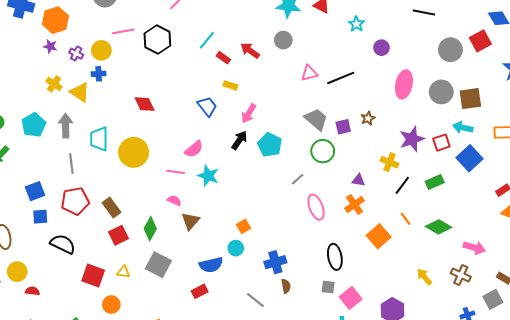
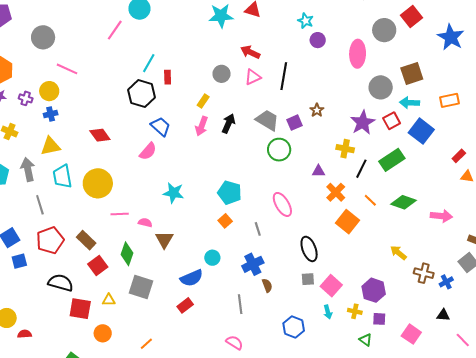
cyan star: (356, 24) -> (306, 21), moved
pink line: (123, 31) -> (67, 69), turned 45
black hexagon: (157, 40) -> (142, 94), moved
gray circle: (283, 40) -> (222, 74), moved
red arrow: (250, 51) -> (250, 52), moved
red rectangle: (223, 58) -> (168, 77), turned 64
black line: (341, 78) -> (284, 76), turned -48
pink ellipse: (404, 84) -> (358, 54), moved
yellow rectangle: (230, 85) -> (203, 101), moved, turned -64
yellow triangle: (80, 92) -> (50, 146), moved, turned -35
gray circle: (441, 92) -> (381, 87), moved
black arrow: (239, 140) -> (228, 123), moved
cyan pentagon: (270, 145) -> (230, 193), moved
pink semicircle: (194, 149) -> (148, 151), moved
pink line: (176, 172) -> (120, 214), moved
gray line: (298, 179) -> (258, 229), moved, turned -56
green rectangle: (435, 182) -> (392, 160), size x1.4
orange cross: (355, 204) -> (336, 192), moved
orange square: (244, 226) -> (225, 221), moved
black semicircle: (63, 244) -> (61, 283), moved
brown cross: (461, 275) -> (424, 273), moved
gray line: (255, 300) -> (240, 304), turned 54

